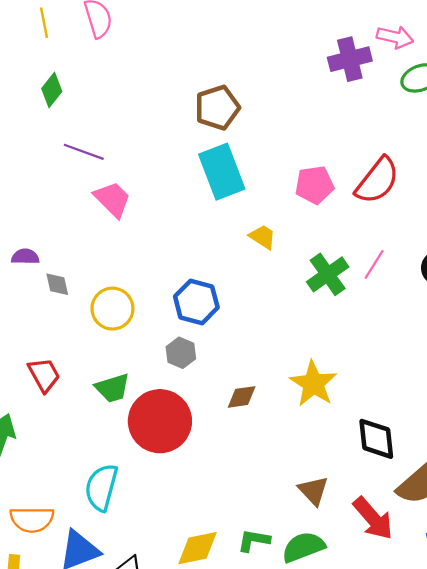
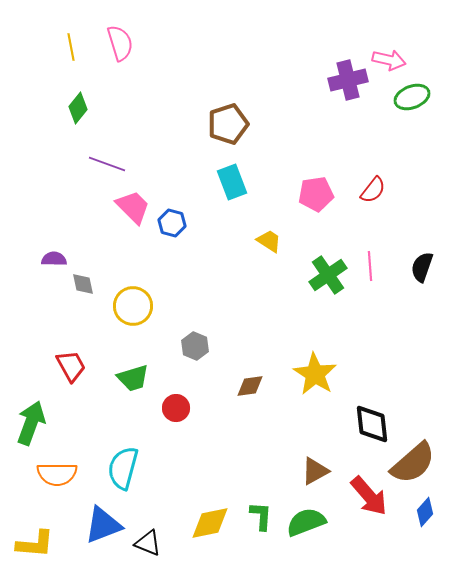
cyan rectangle: (222, 172) -> (232, 182), size x0.7
red semicircle: (377, 181) -> (373, 190), size x0.6
pink line: (374, 264) -> (370, 266), turned -36
blue hexagon: (196, 302) -> (172, 223), moved, size x0.7
red circle: (160, 421) -> (176, 408), size x0.5
brown triangle: (313, 491) -> (315, 471), turned 44
orange semicircle: (32, 519) -> (57, 474), moved
green L-shape: (254, 540) -> (261, 516), turned 84

